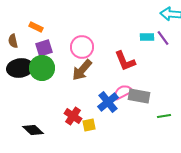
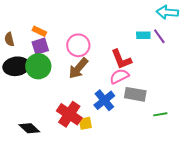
orange rectangle: (36, 27) -> (39, 31), moved
pink semicircle: (123, 92) -> (119, 76), moved
red cross: (73, 116) -> (69, 114), size x1.4

